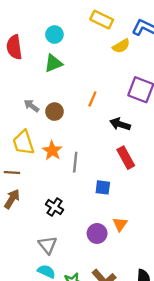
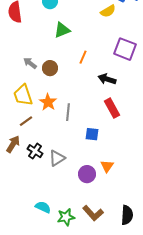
green triangle: (53, 63) -> (62, 30), moved
brown line: (12, 173) -> (26, 121), moved, turned -40
black cross: (54, 207) -> (35, 151), moved
gray triangle: (48, 245) -> (57, 158), moved, turned 36

